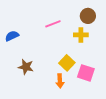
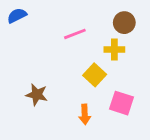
blue semicircle: (12, 36) -> (17, 16), moved
yellow square: (67, 63) -> (95, 75), moved

